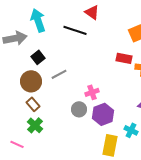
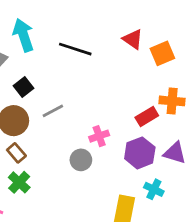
red triangle: (92, 12) -> (133, 39), moved
red rectangle: (124, 58) -> (147, 116), moved, turned -42
purple hexagon: (103, 114) -> (140, 153), moved

